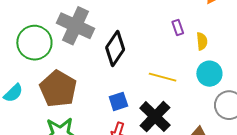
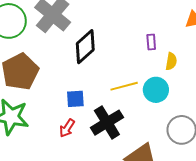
cyan circle: (209, 74) -> (156, 90), moved
yellow line: (163, 77) -> (124, 86), turned -44

